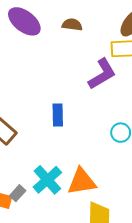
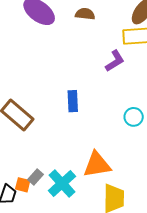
purple L-shape: (102, 74) -> (115, 61), size x0.7
cyan cross: (47, 180) -> (62, 183), moved

